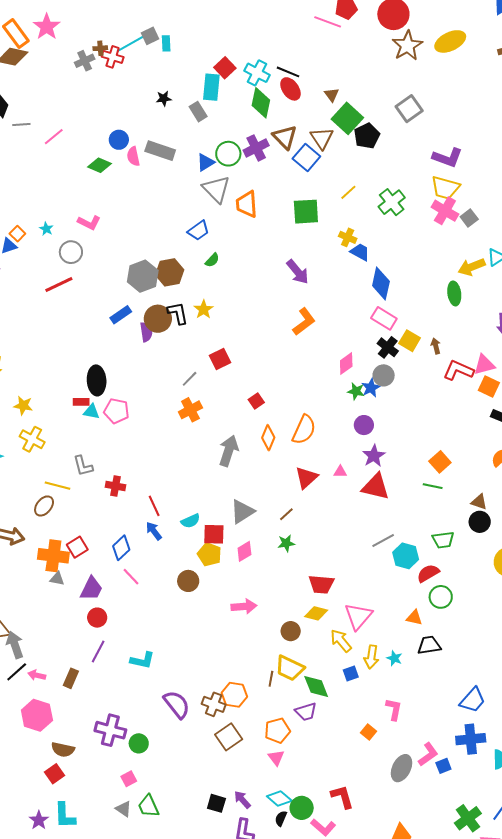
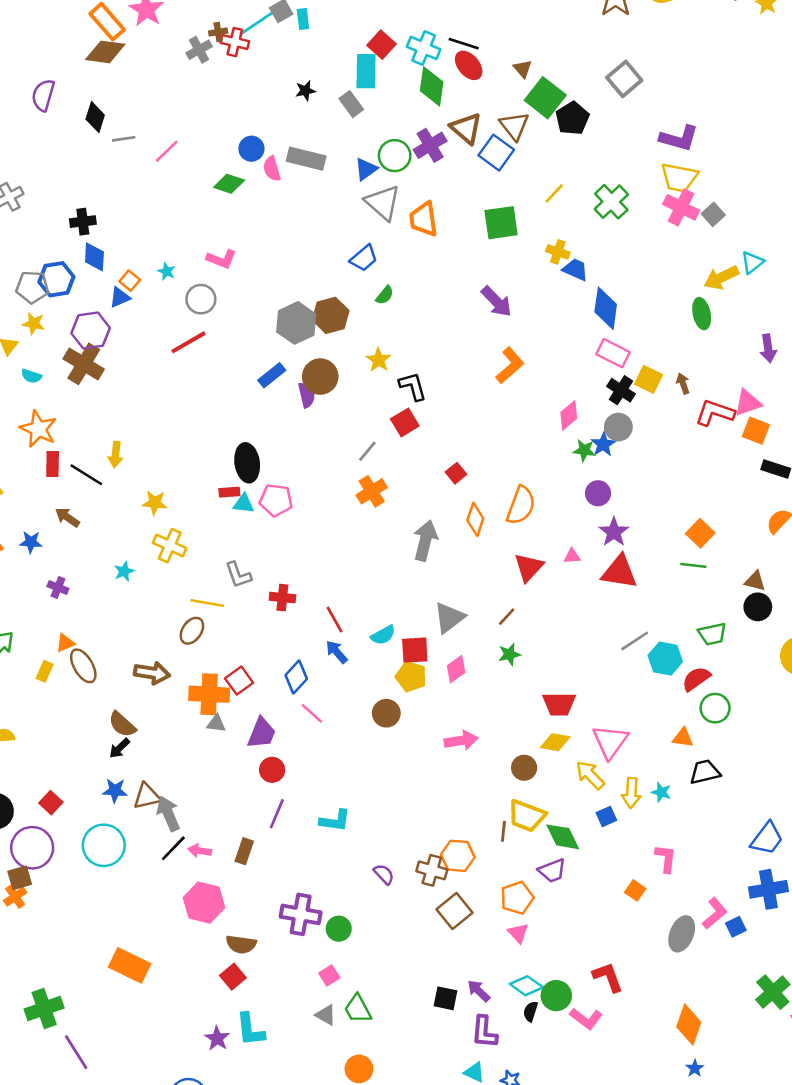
black L-shape: (178, 313) -> (413, 386), moved
purple semicircle: (177, 704) -> (384, 874), size x0.6

